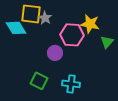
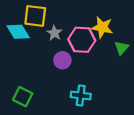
gray star: (45, 18) -> (54, 33), moved
green square: (39, 81) -> (23, 97), moved

